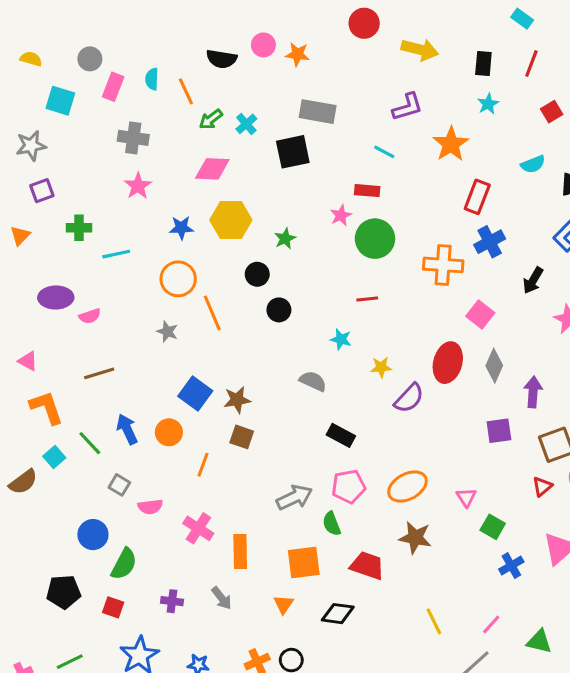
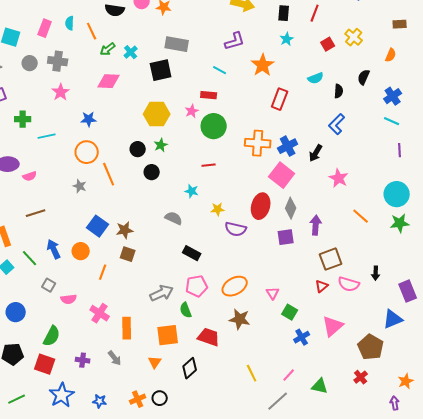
gray circle: (90, 59) -> (30, 63), moved
yellow hexagon: (231, 220) -> (157, 114), moved
green star: (285, 239) -> (161, 145), moved
blue cross: (490, 242) -> (288, 146), moved
pink square: (480, 315) -> (282, 175), size x1.4
purple semicircle: (409, 398) -> (236, 229), turned 60
purple square: (499, 431) -> (286, 237), moved
blue circle: (93, 535) -> (16, 312), moved
red square: (113, 607) -> (45, 364), size x1.5
black diamond: (338, 614) -> (190, 368), turned -50

